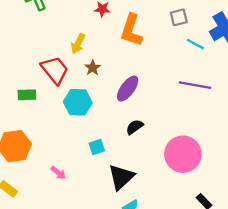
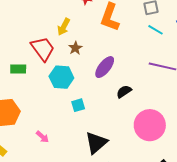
cyan line: (195, 44) -> (155, 30), moved
black semicircle: (135, 127) -> (124, 92), moved
cyan square: (97, 147) -> (78, 105), moved

